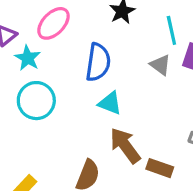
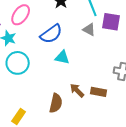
blue semicircle: (98, 62) -> (51, 34), turned 55
brown arrow: (125, 145) -> (77, 90), moved, size x0.7

